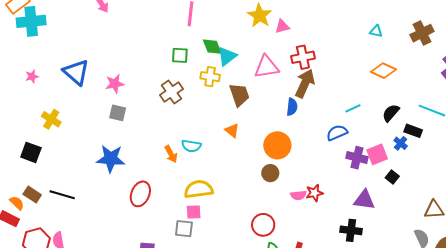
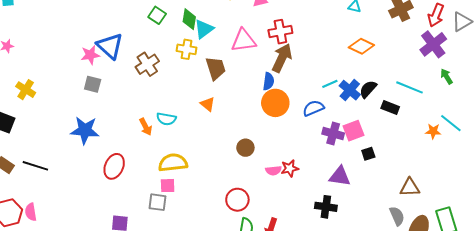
green diamond: (212, 47) -> (189, 19), turned 30
green square: (180, 55) -> (157, 15), moved, turned 30
blue triangle: (76, 72) -> (110, 46), moved
blue cross: (401, 143) -> (350, 90), moved, size x1.5
orange circle: (277, 145) -> (275, 103), moved
black square: (392, 177) -> (368, 154), turned 32

